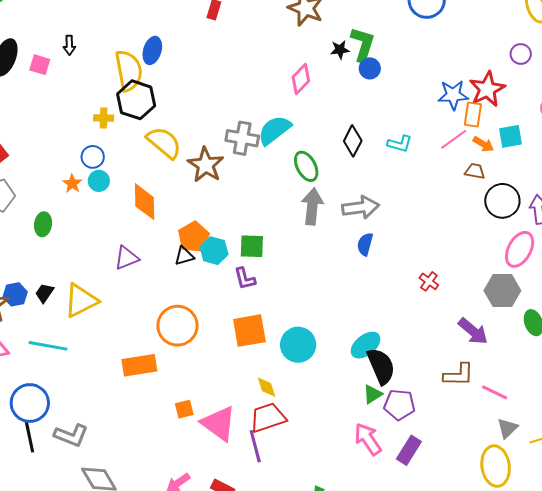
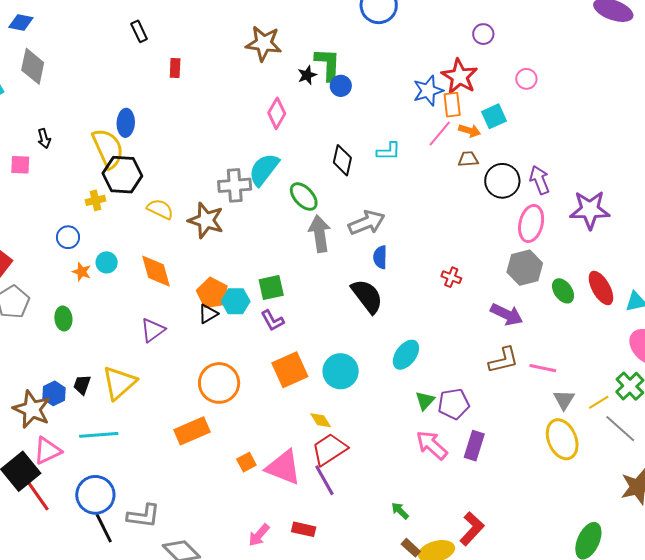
yellow semicircle: (164, 143) -> (160, 209), size x0.7
blue circle: (93, 157) -> (68, 237), moved
black semicircle: (381, 366) -> (367, 296), moved

